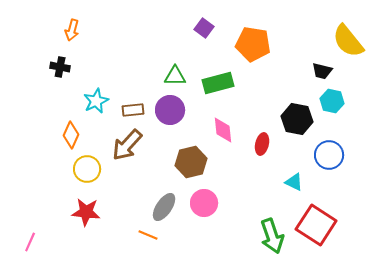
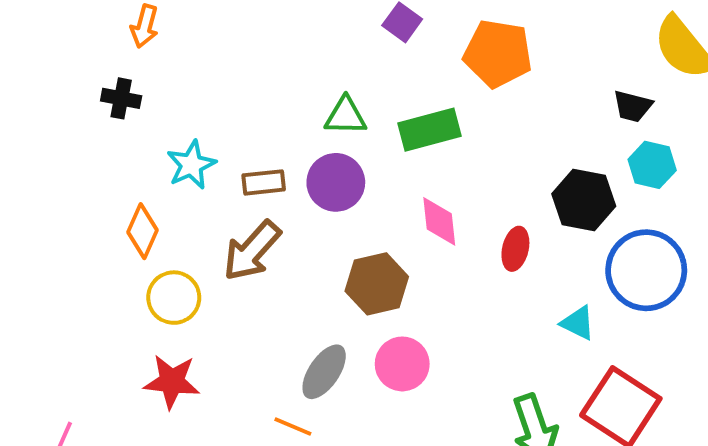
blue circle: (329, 155) -> (646, 270), size x1.4

